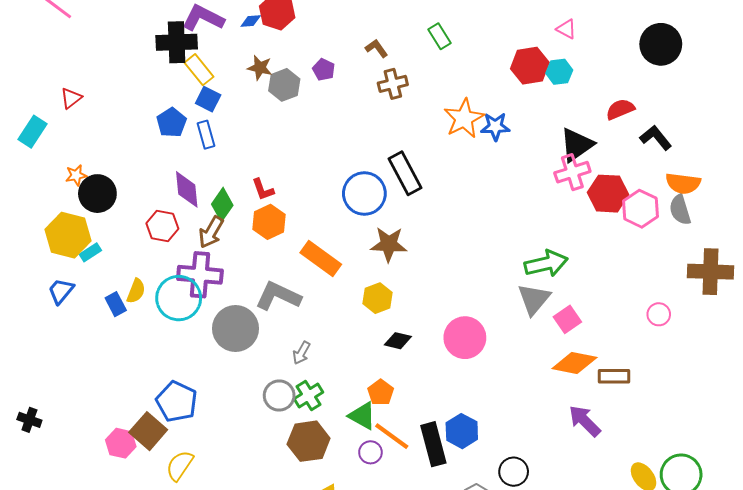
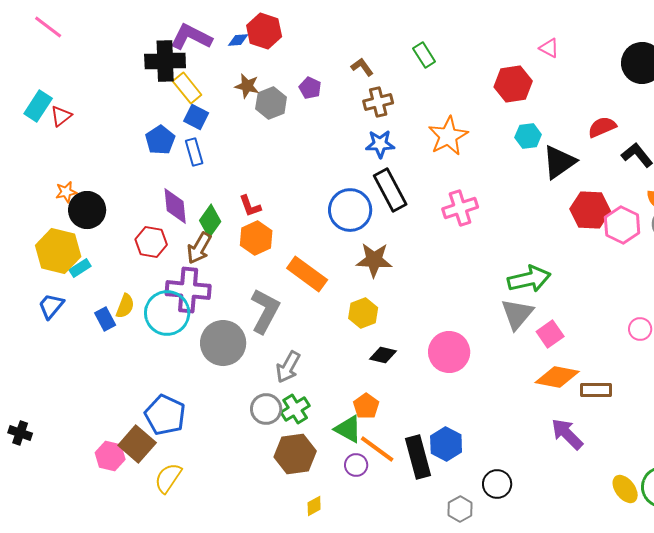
cyan hexagon: (559, 72) -> (528, 136), moved
blue star: (495, 127) -> (380, 144), moved
cyan rectangle: (32, 132) -> (38, 106), moved
pink cross: (572, 172) -> (460, 208), moved
gray L-shape: (278, 296) -> (265, 311), turned 93
gray arrow: (301, 353) -> (288, 367), size x1.4

